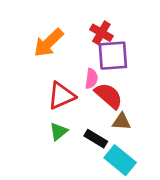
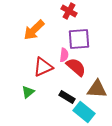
red cross: (101, 33) -> (69, 11), moved
brown triangle: (122, 121) -> (97, 89), moved, size x1.5
green triangle: (59, 132) -> (28, 92), moved

